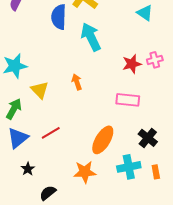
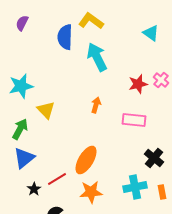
pink cross: (155, 60) -> (161, 80), turned -35
orange arrow: (77, 82) -> (96, 105), moved, turned 35
red line: (51, 133) -> (57, 179), moved
orange ellipse: (103, 140) -> (86, 160), moved

